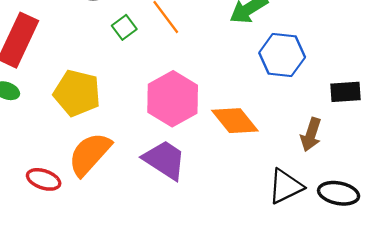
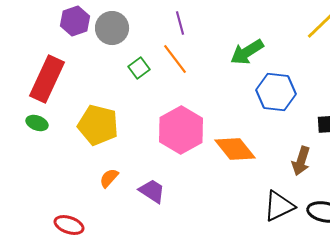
orange semicircle: (90, 154) -> (109, 178), size x0.5
purple trapezoid: (165, 160) -> (152, 191), moved, size x0.7
red ellipse: (44, 179) -> (69, 225), moved

